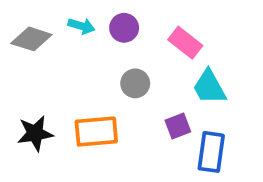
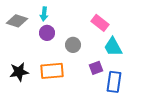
cyan arrow: (81, 26) -> (44, 14), turned 80
purple circle: (124, 28) -> (47, 33), moved

